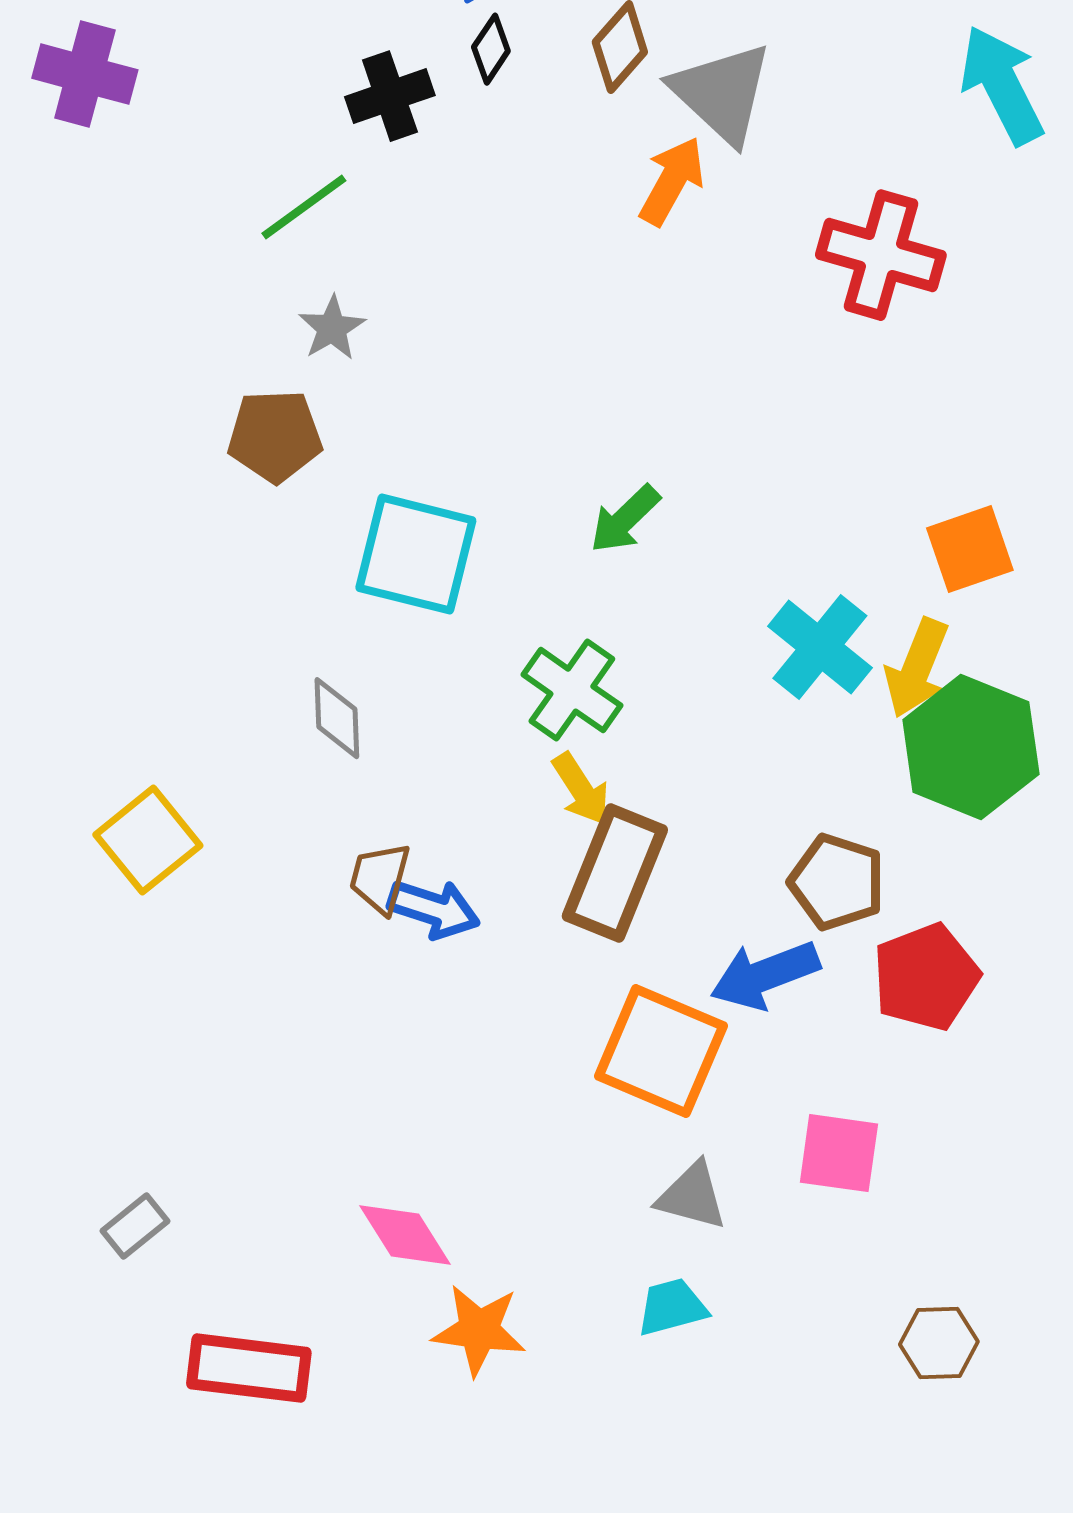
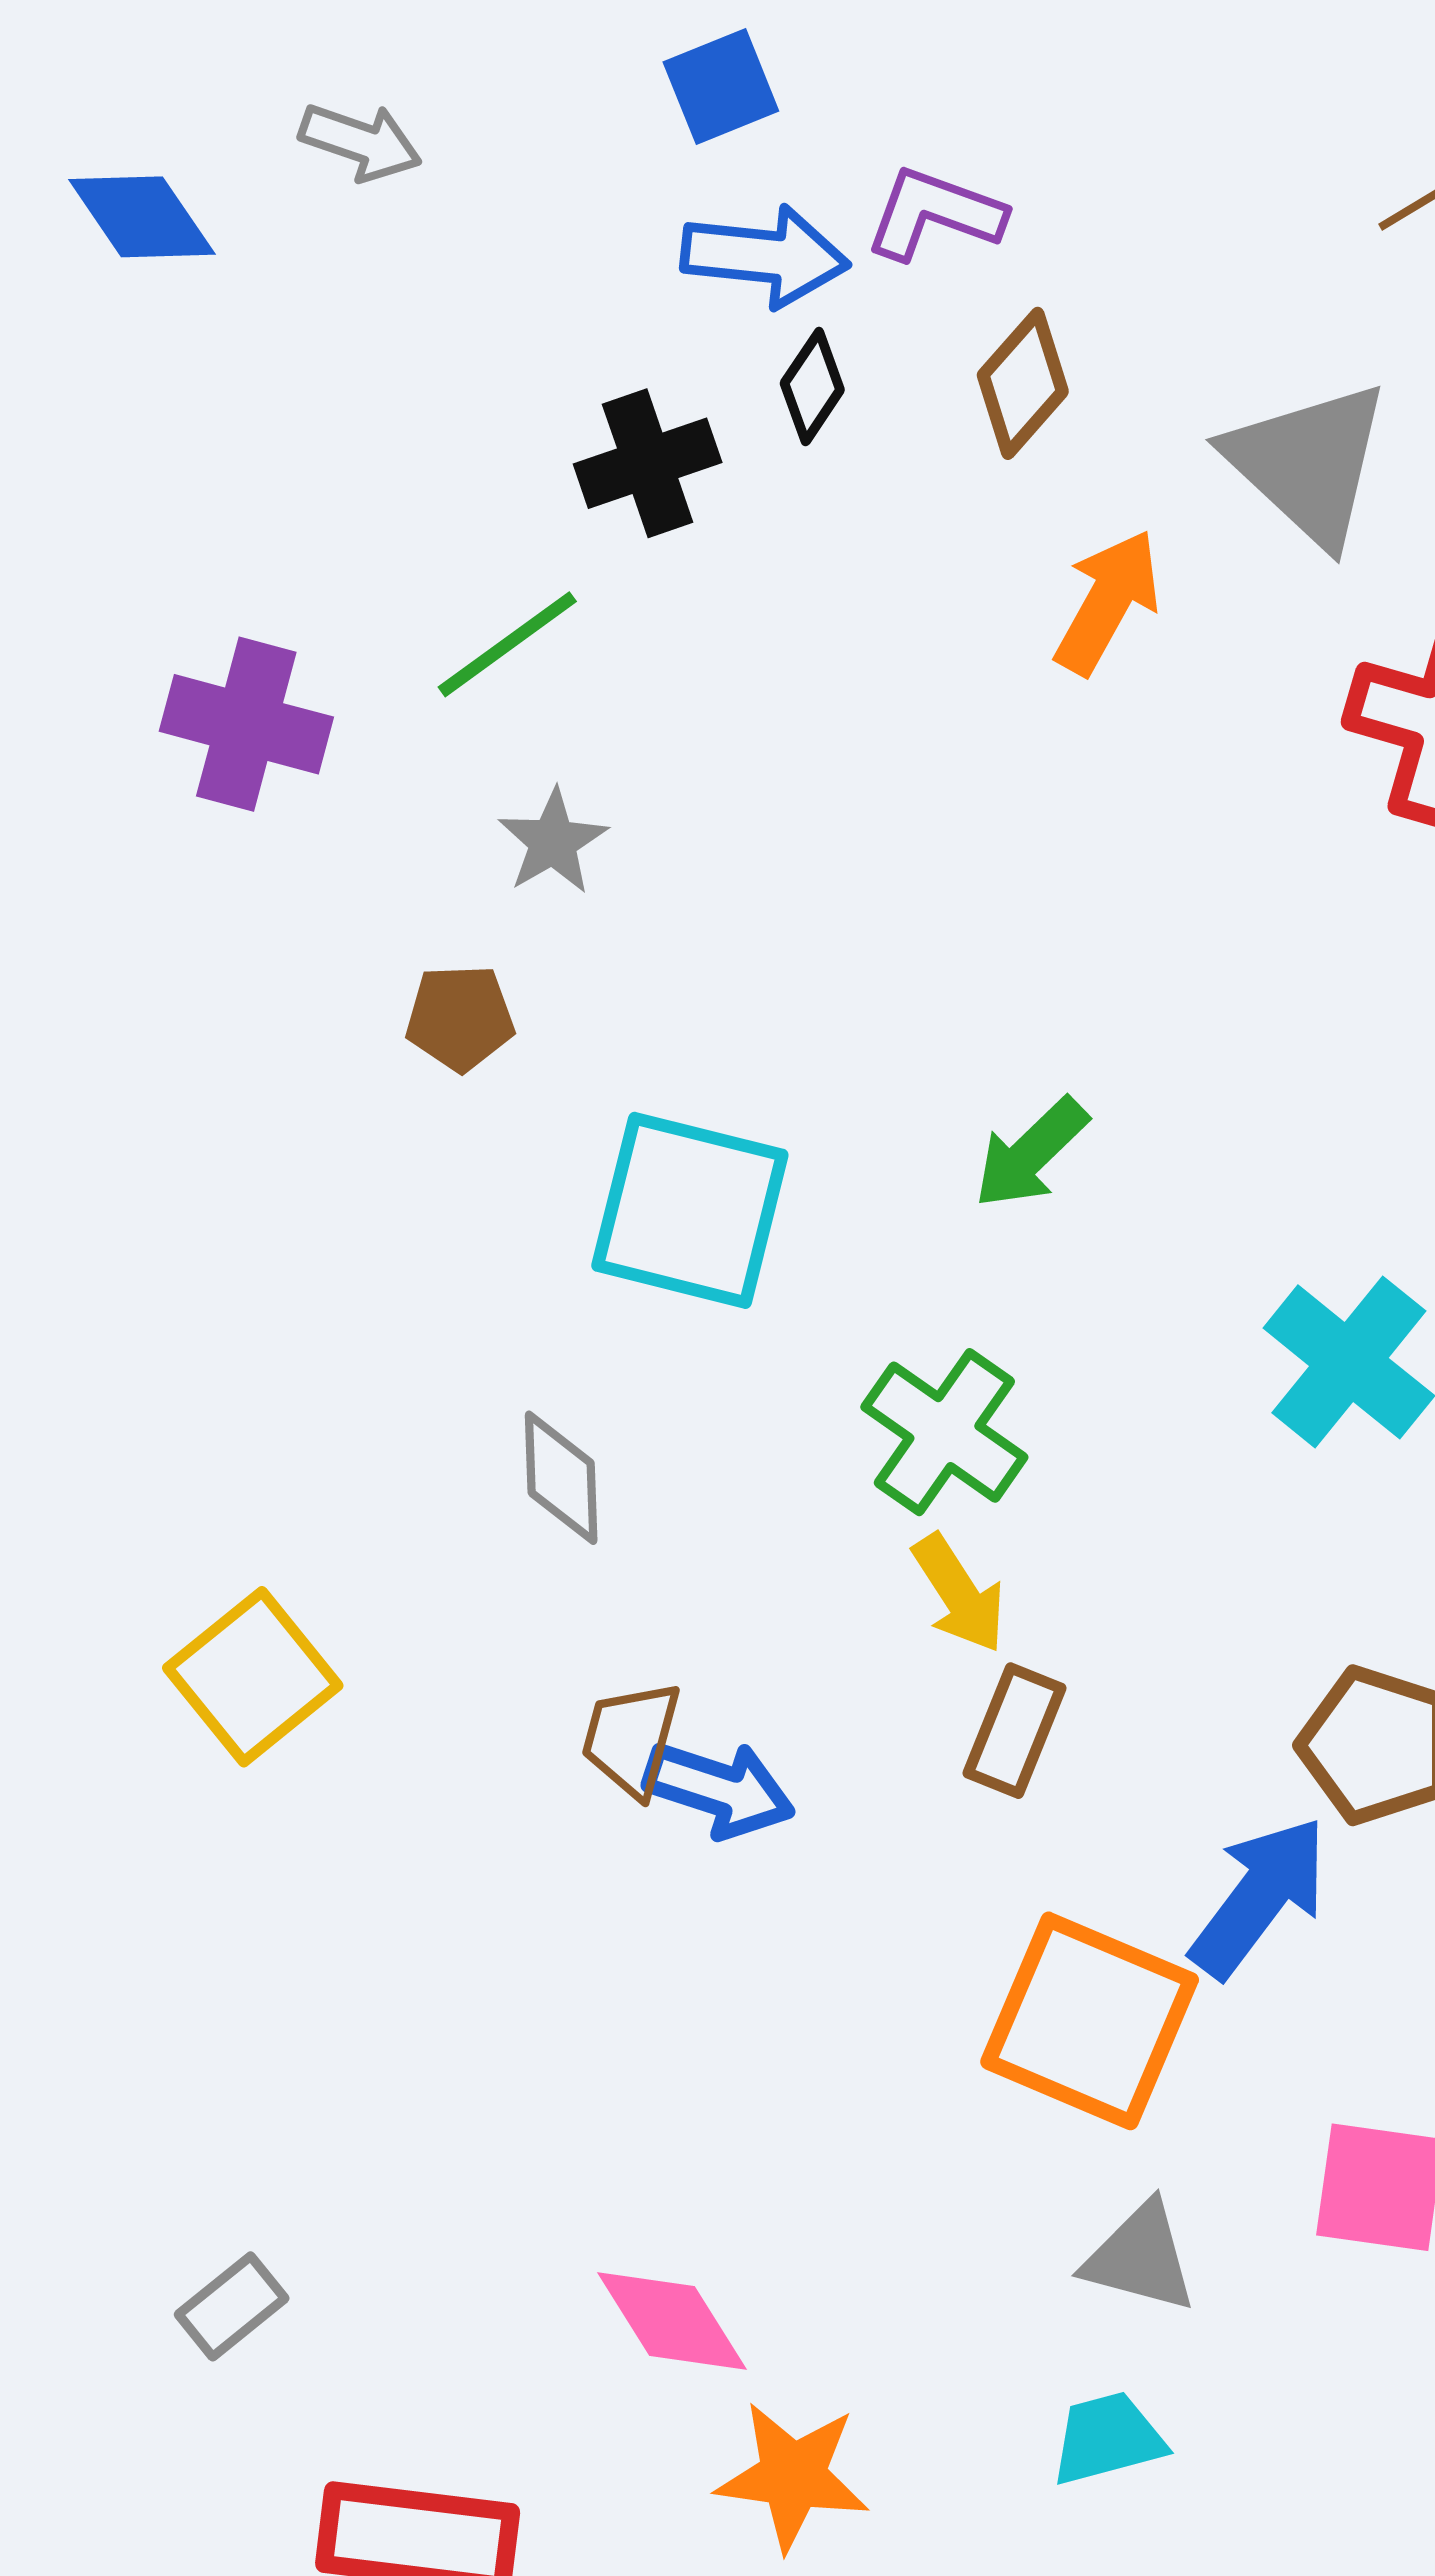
purple cross: (85, 74) -> (246, 724), moved
gray triangle: (722, 93) -> (1308, 463), moved
brown pentagon: (275, 436) -> (460, 1018), size x0.7
brown rectangle: (615, 873) -> (1015, 1731), size x0.6
blue arrow: (765, 975) -> (1259, 1897), turned 148

